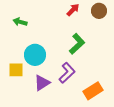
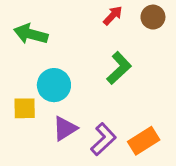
green arrow: (20, 22) -> (31, 34), size x1.5
purple L-shape: (67, 73) -> (103, 139), moved

